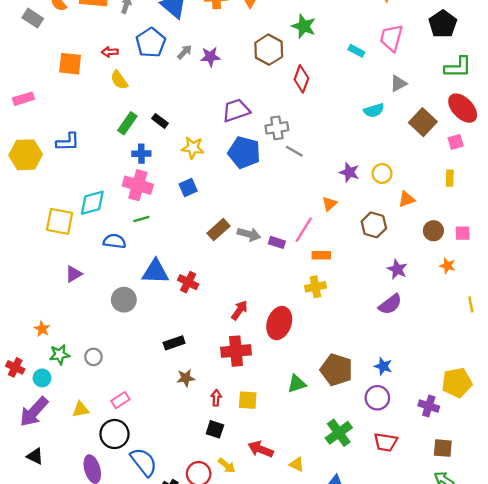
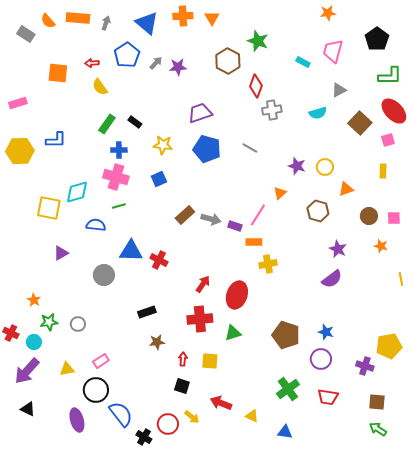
gray cross: (277, 128) -> (272, 110), moved
orange rectangle: (321, 255) -> (254, 242), moved
green triangle: (297, 384) -> (233, 333), moved

